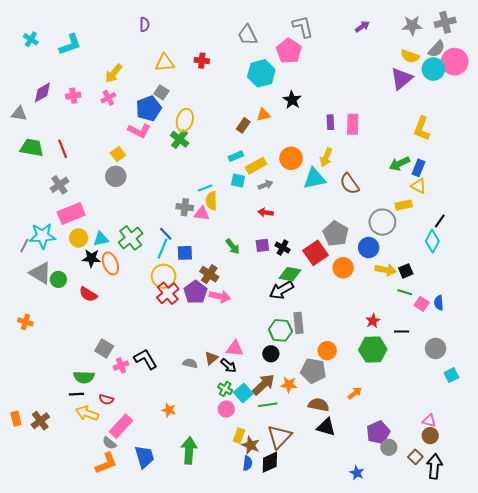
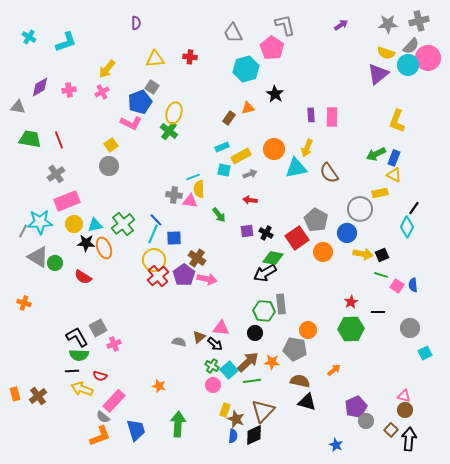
green arrow: (233, 246) -> (219, 215), moved
gray square: (104, 348) -> (98, 328), turned 30
black L-shape: (146, 359) -> (77, 337), moved

